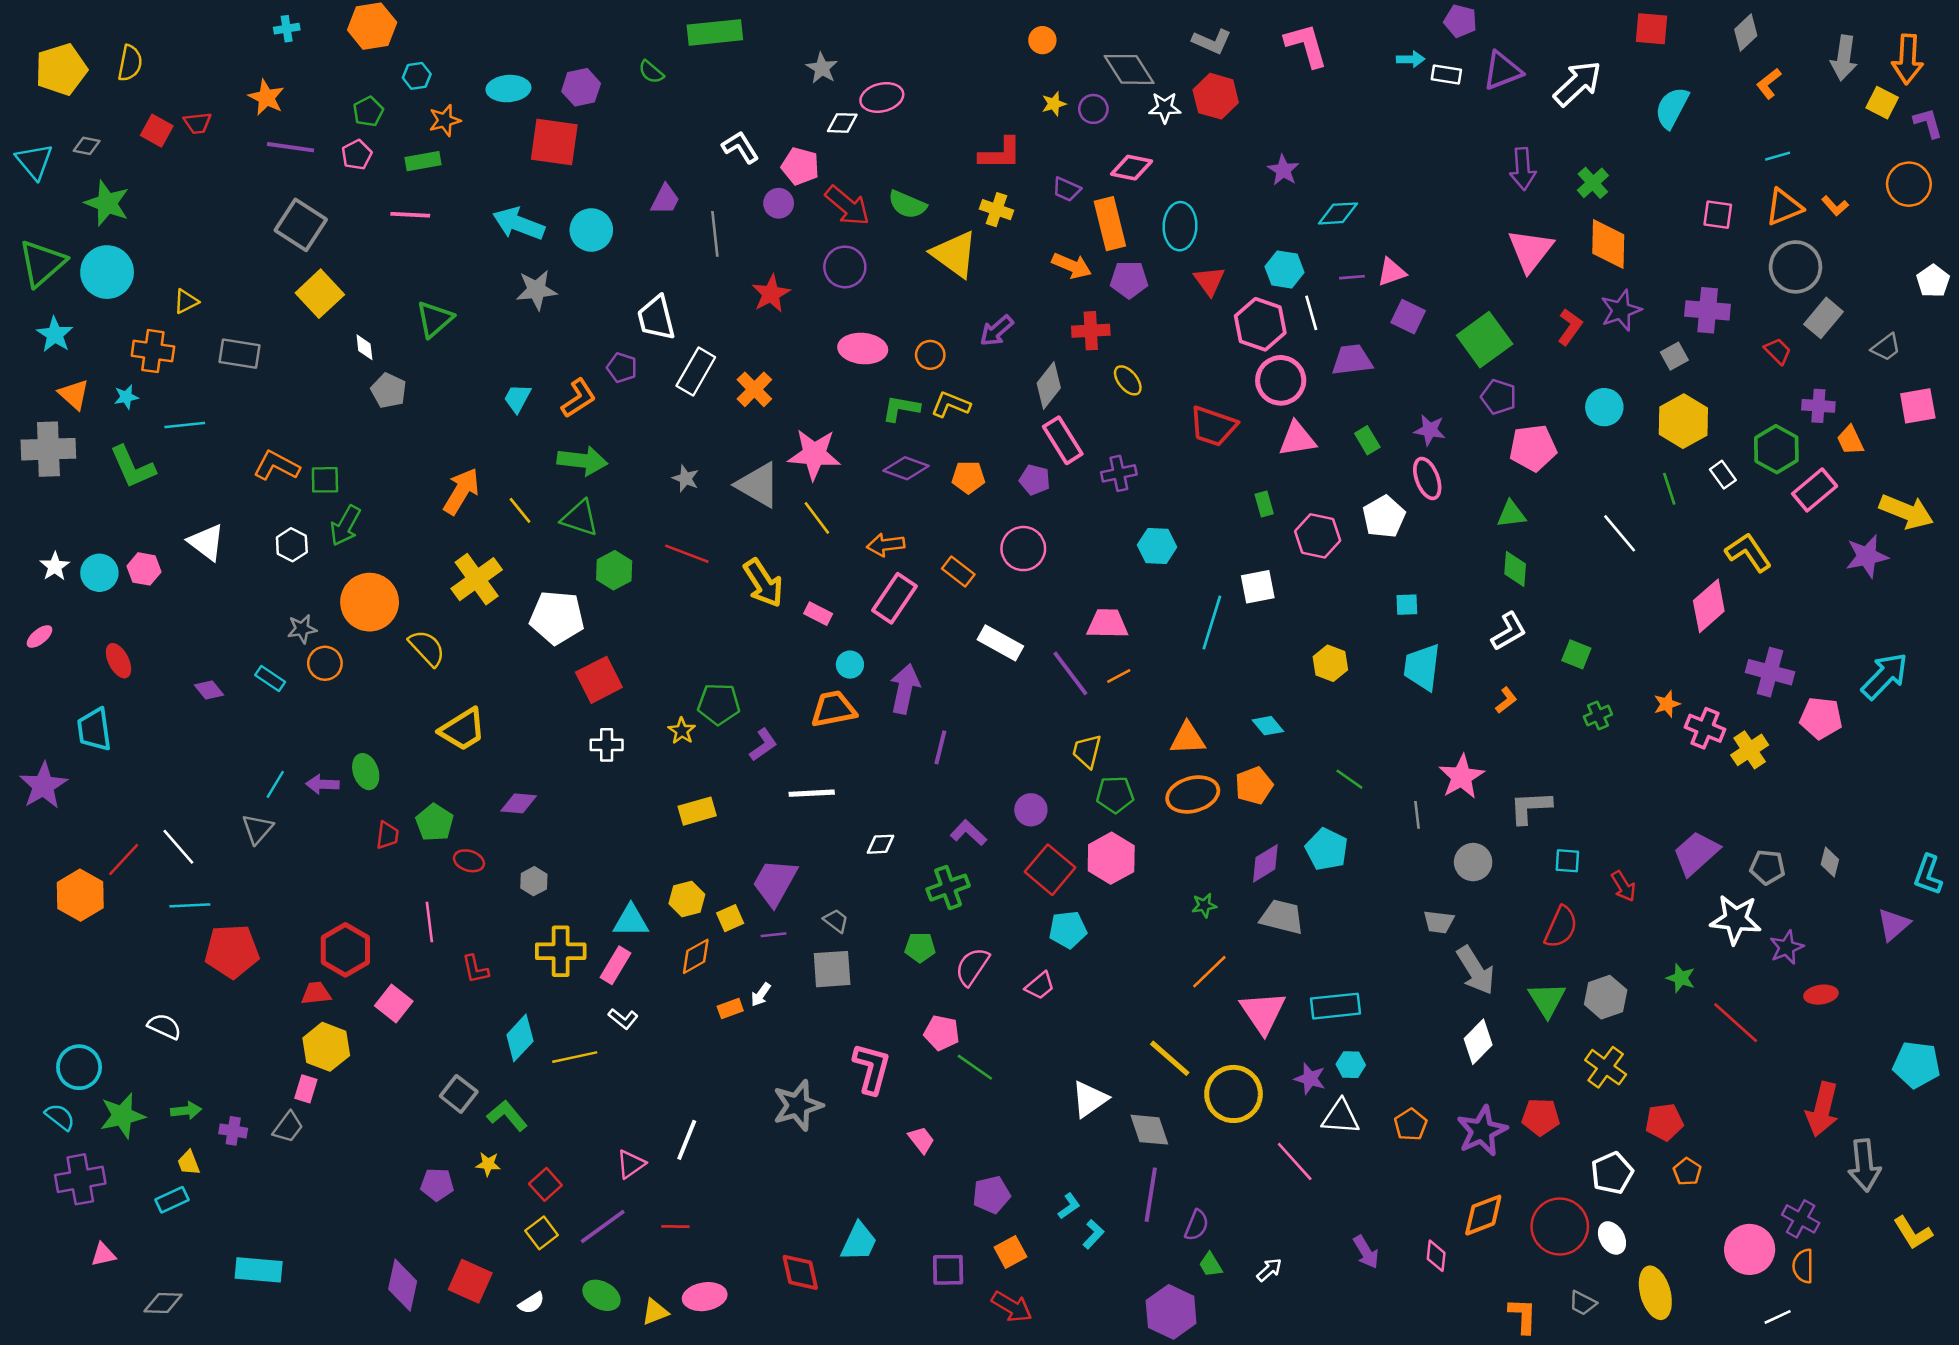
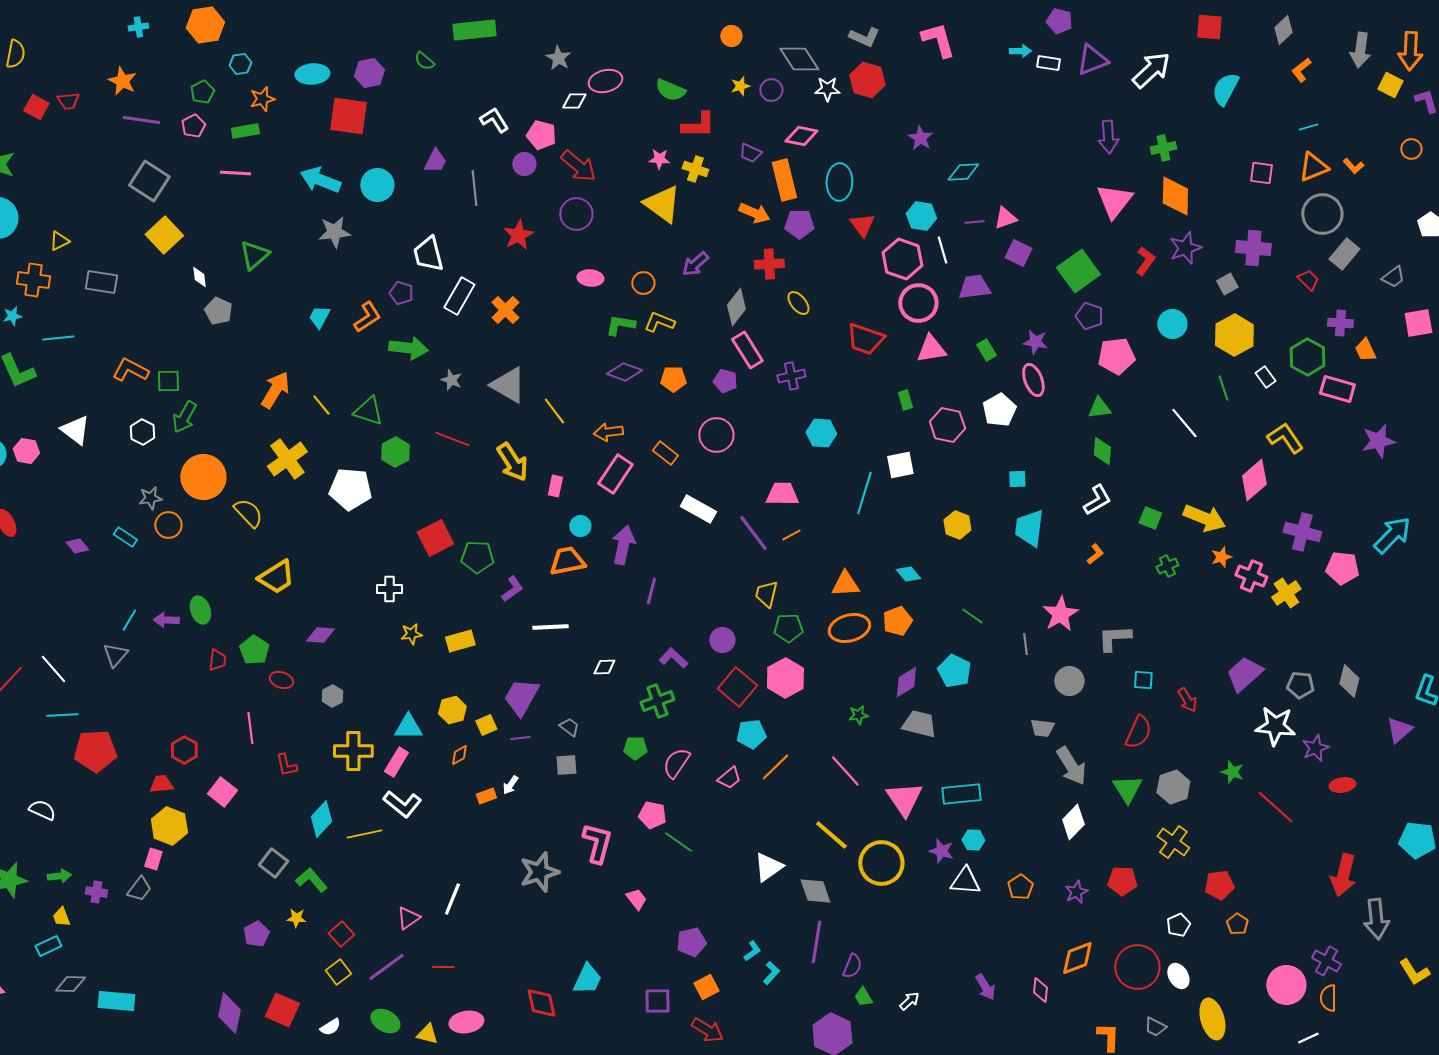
green cross: (1593, 183) -> (1163, 148), turned 30
orange circle: (1909, 184) -> (1411, 149), size x0.6
green semicircle: (907, 205) -> (670, 90), moved
pink ellipse: (863, 349) -> (590, 278), size x0.7
pink star: (814, 454) -> (659, 159), moved, size x0.5
green arrow: (582, 461) -> (408, 348), moved
pink rectangle: (1815, 490) -> (1337, 389), turned 56
yellow arrow: (1906, 512) -> (1204, 518), moved
pink rectangle: (818, 614) -> (555, 486), turned 75
red square: (599, 680) -> (435, 538), moved
yellow star: (682, 731) -> (411, 634), moved, turned 30
gray diamond: (1830, 862) -> (1349, 681), size x1.4
red hexagon: (345, 950) -> (184, 750), size x0.7
orange diamond: (696, 956) -> (459, 755), size x0.7
gray square: (832, 969) -> (566, 765), size x0.7
orange line: (1209, 972) -> (775, 767), moved
white L-shape: (623, 1019) -> (402, 804), size x1.6
purple star: (1482, 1131) -> (1076, 892), size x0.6
pink line: (1295, 1162) -> (845, 771), moved
white pentagon: (1612, 1173) -> (1178, 925), size x0.7
purple pentagon: (437, 1184) -> (256, 934), turned -30
gray diamond: (163, 1303) -> (70, 984), moved
yellow triangle: (655, 1312) -> (427, 1034), turned 35

